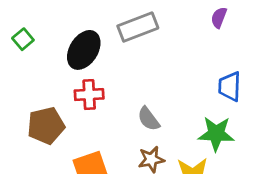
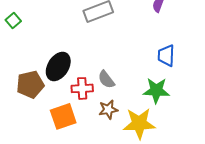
black ellipse: (84, 50) -> (58, 66), moved
red cross: (89, 95) -> (82, 88), moved

